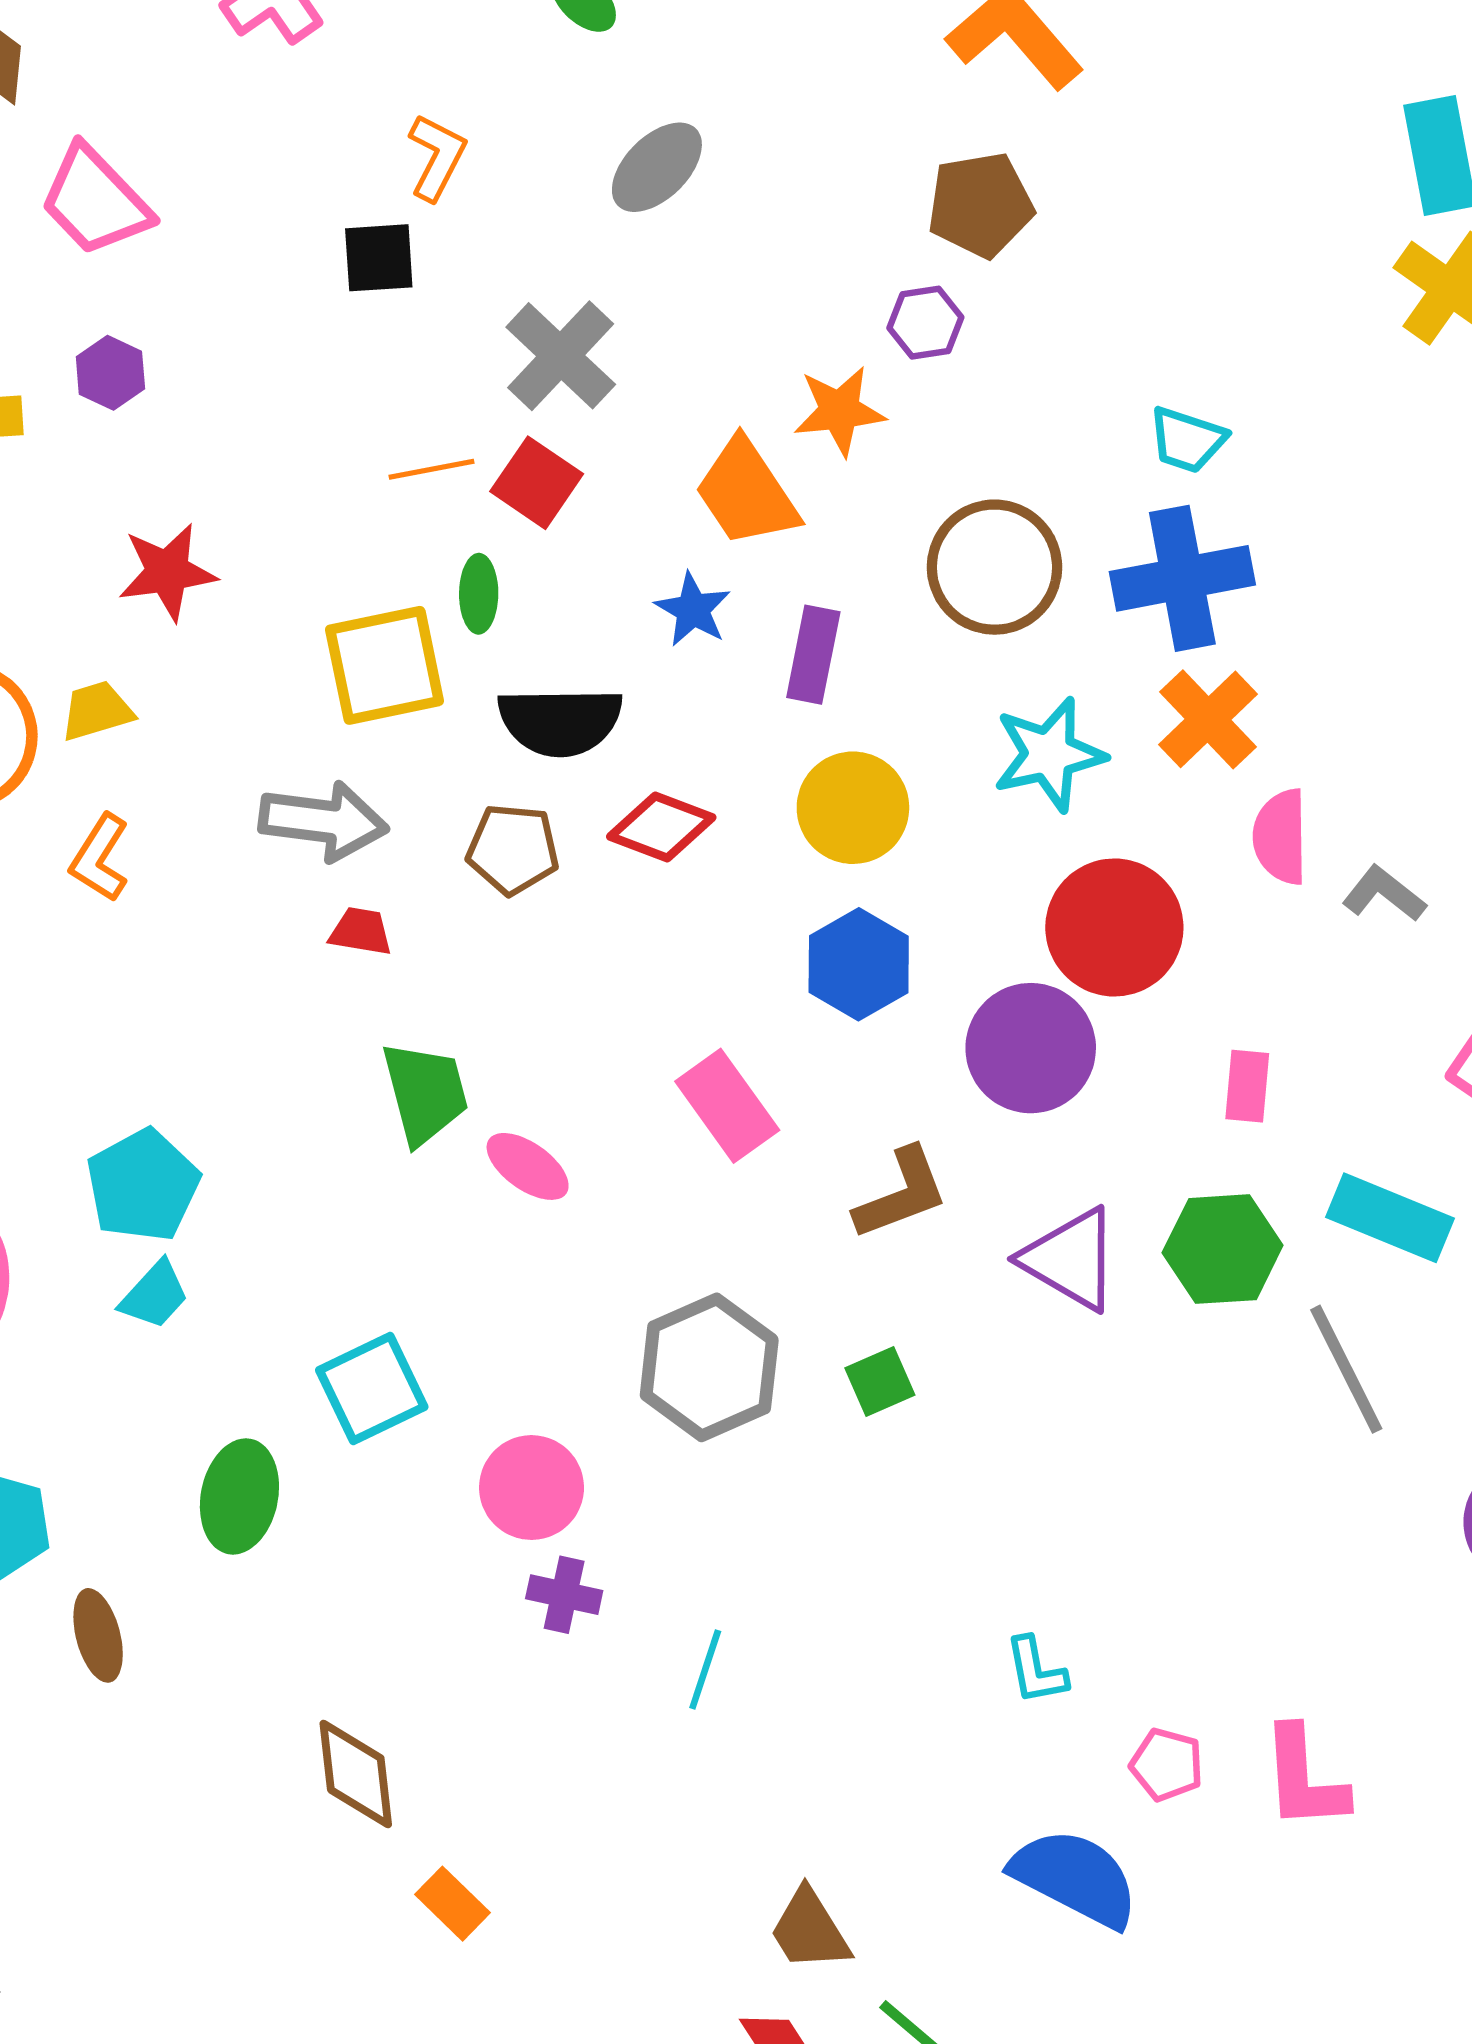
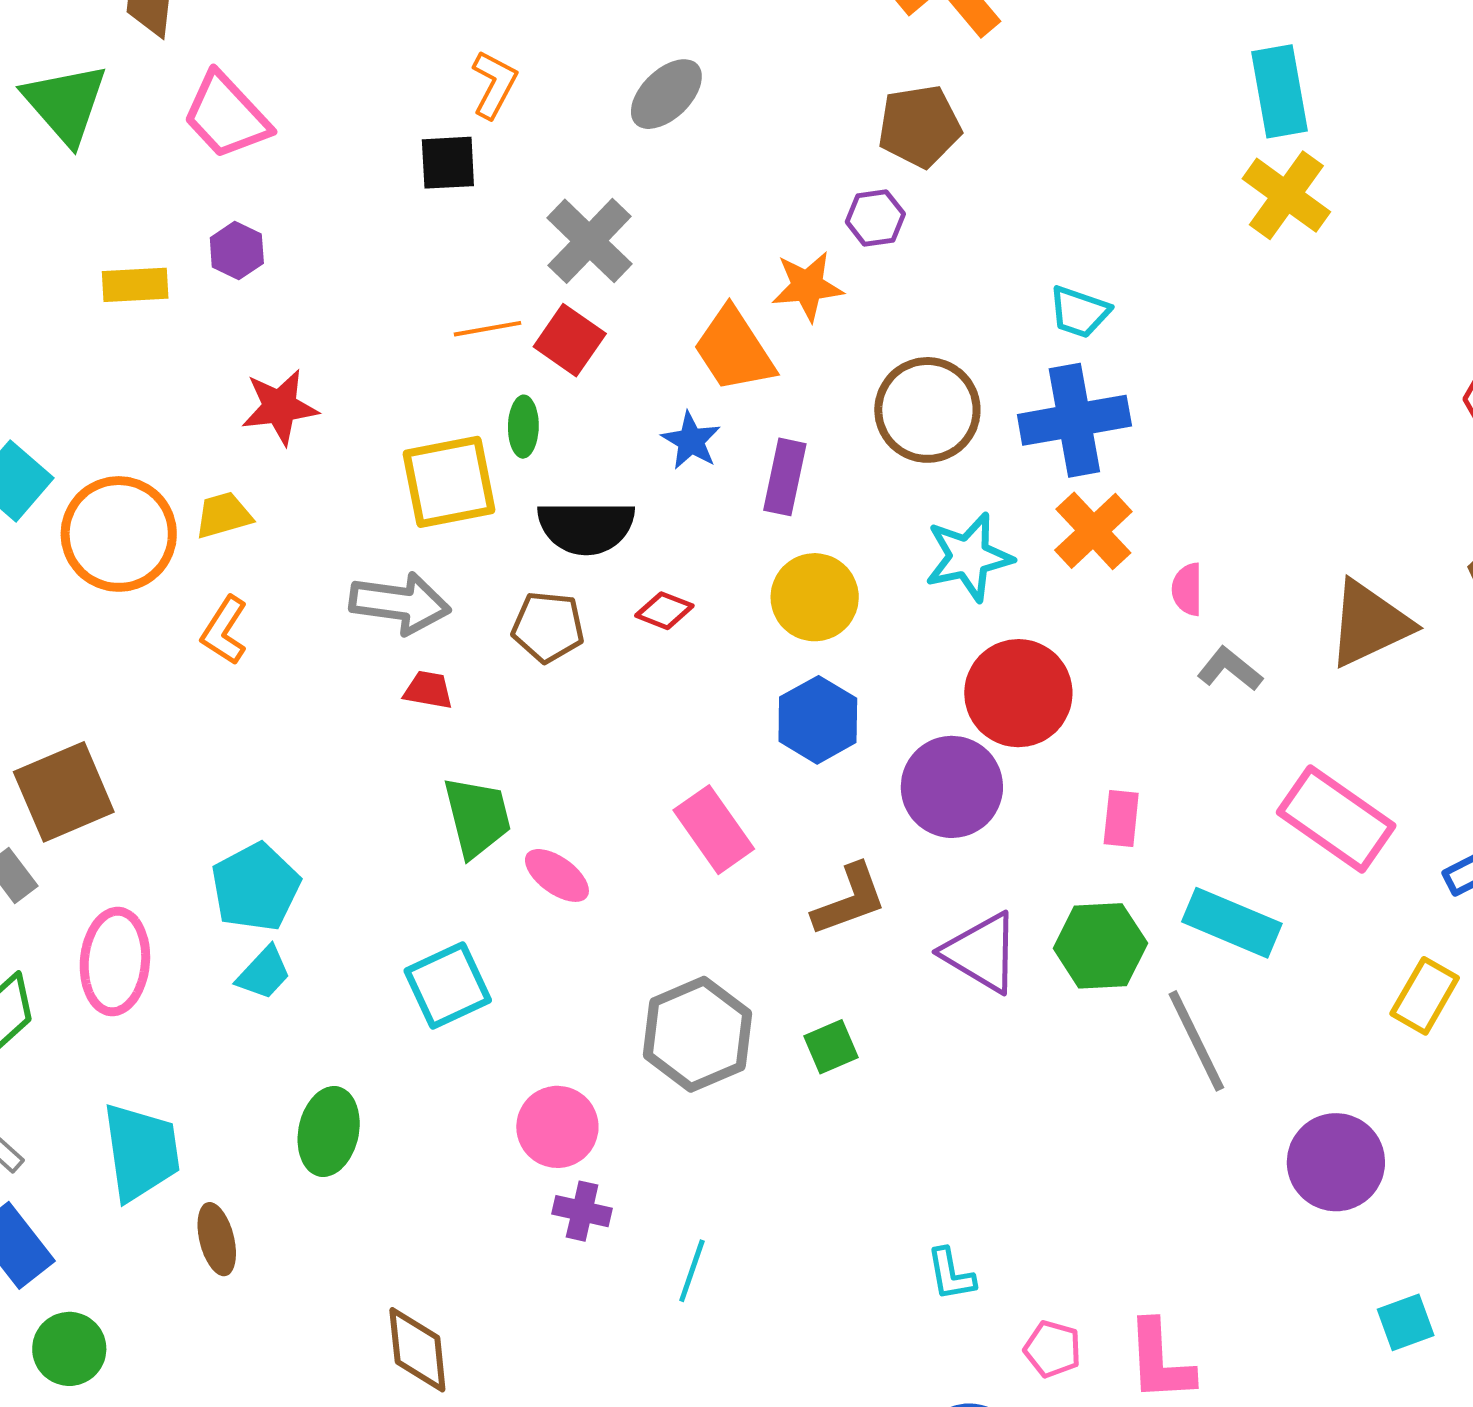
red diamond: (661, 827) -> (664, 611), size x0.7
pink semicircle: (1281, 837) -> (1187, 589), moved, size x0.7
cyan square: (372, 1389) -> (448, 985), moved

